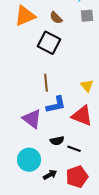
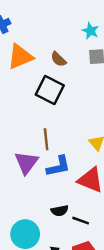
purple triangle: (32, 119) -> (26, 163), moved, turned 30

